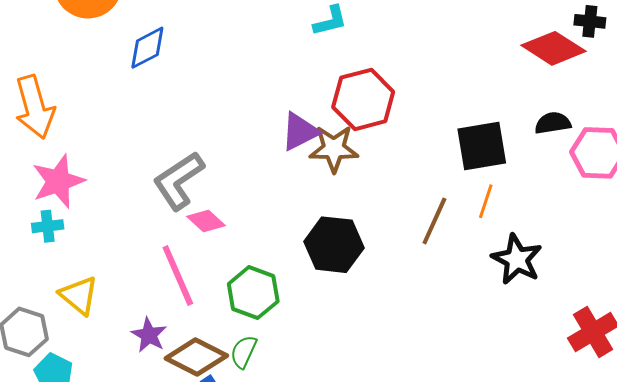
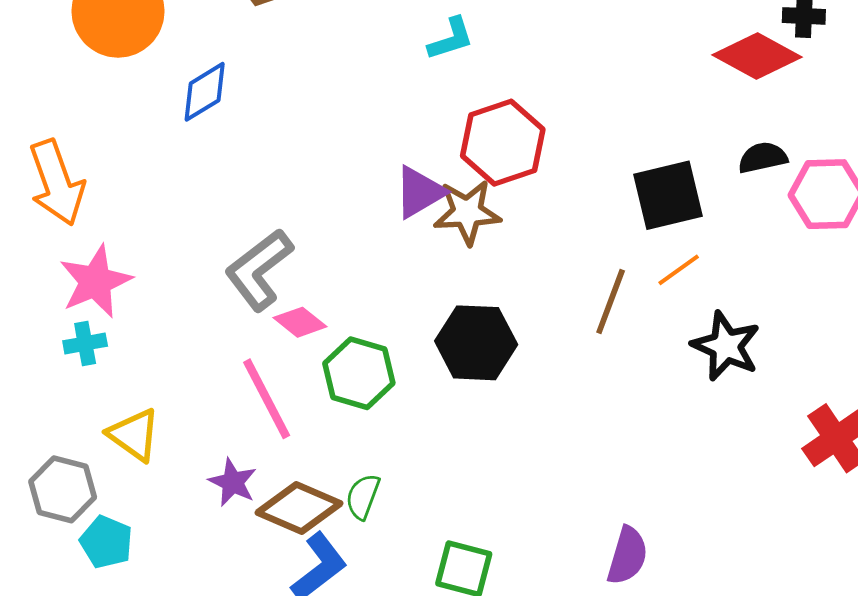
orange line: (486, 201) -> (679, 270), turned 40
green hexagon: (253, 293) -> (359, 373), moved

